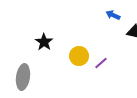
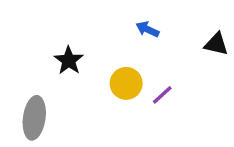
blue arrow: (113, 15) -> (147, 29), moved

